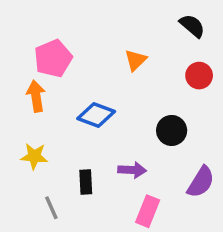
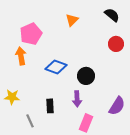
orange triangle: (136, 60) -> (72, 20), moved
black circle: (172, 130) -> (86, 76), moved
yellow star: (34, 156) -> (12, 97), moved
purple arrow: (132, 170) -> (77, 99), turned 84

